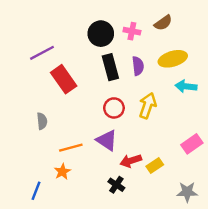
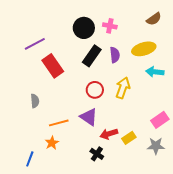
brown semicircle: (163, 23) -> (154, 19), moved
black rectangle: (110, 67) -> (92, 56), turned 50
gray star: (187, 192) -> (156, 146), moved

